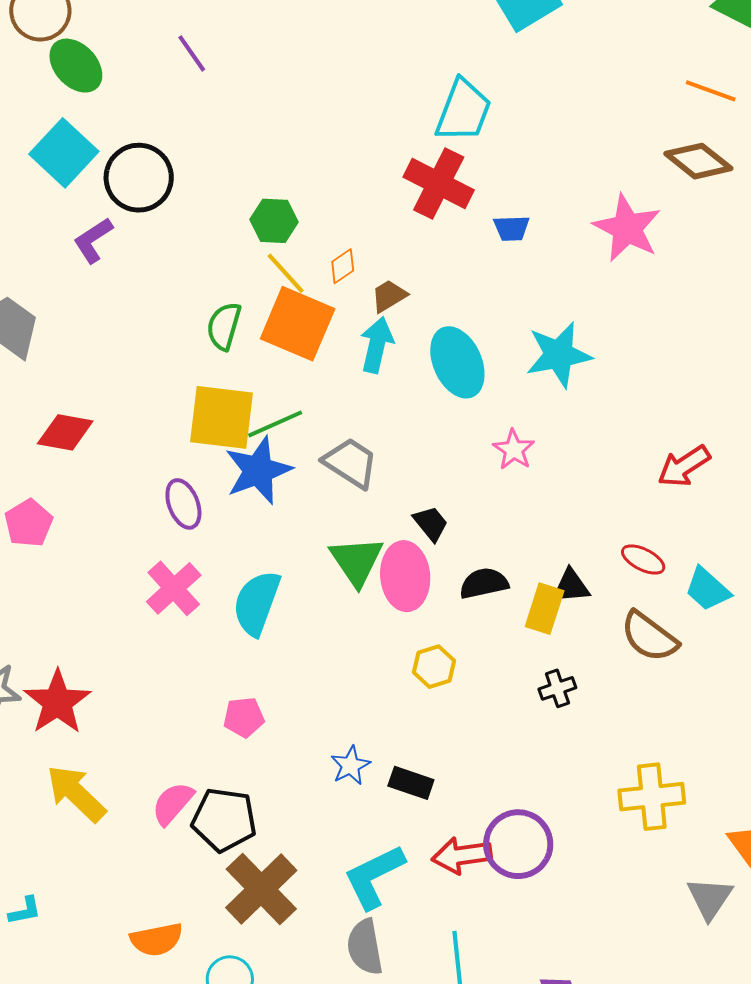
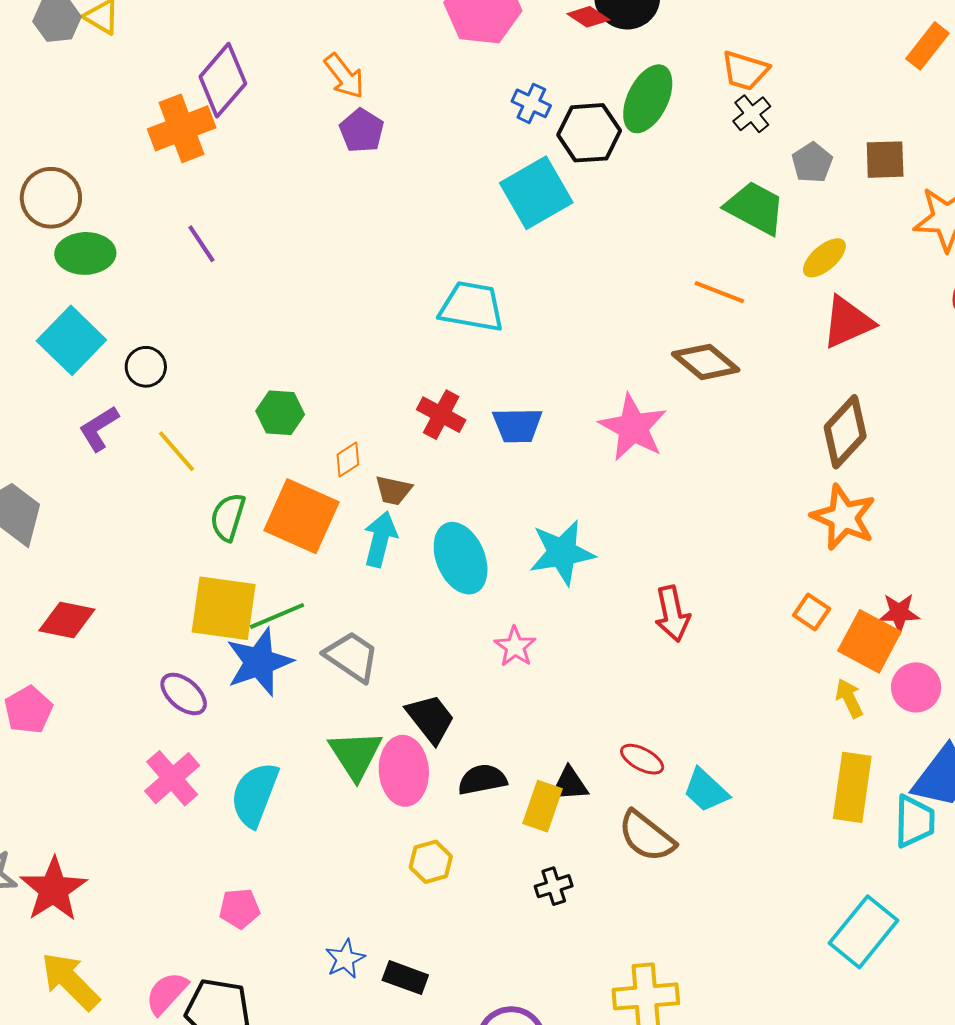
green ellipse: (76, 66) -> (85, 253), turned -50
cyan trapezoid: (463, 111) -> (472, 307), turned -102
black circle: (139, 178) -> (146, 367), size x0.6
red cross: (439, 183) -> (441, 415), moved, size x0.7
blue trapezoid: (511, 228) -> (517, 425), size x1.4
yellow line: (286, 273) -> (177, 451), moved
brown trapezoid: (389, 296) -> (393, 490), turned -138
red arrow: (684, 466) -> (672, 614), moved, turned -70
purple ellipse: (183, 504) -> (184, 694), turned -30
black trapezoid: (431, 523) -> (430, 719), size x1.4

